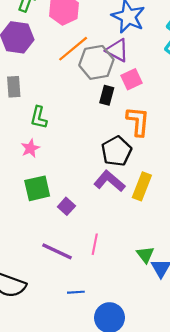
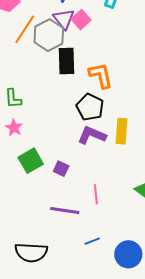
purple triangle: (117, 50) -> (64, 19), turned 40
pink square: (131, 79) -> (81, 20), moved
black rectangle: (107, 95) -> (66, 61), size x1.5

